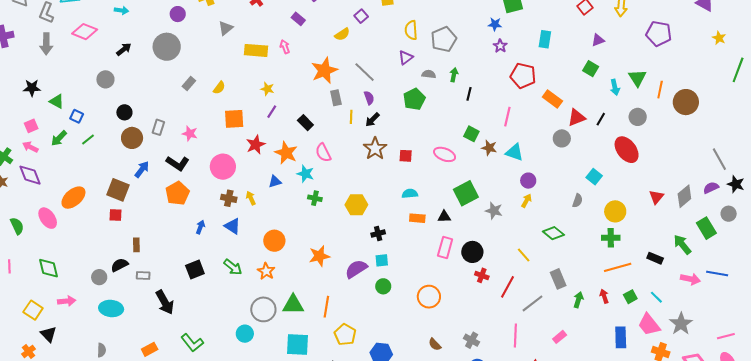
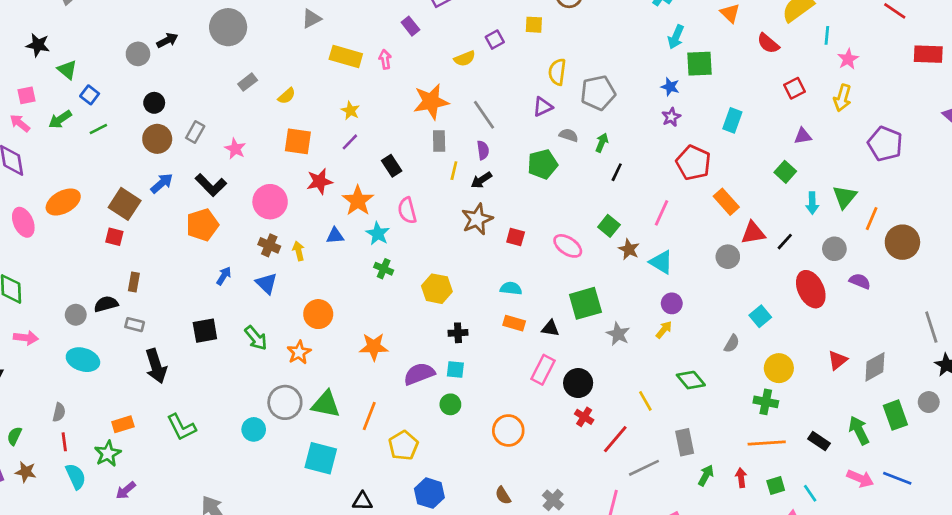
black arrow: (124, 49) -> (167, 40), moved
purple semicircle: (711, 188) -> (860, 281), moved, turned 35
yellow pentagon: (345, 335) -> (403, 446), moved

